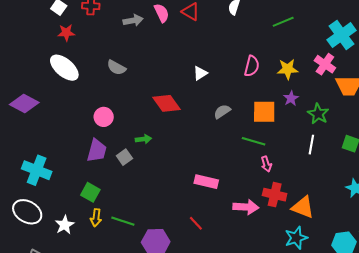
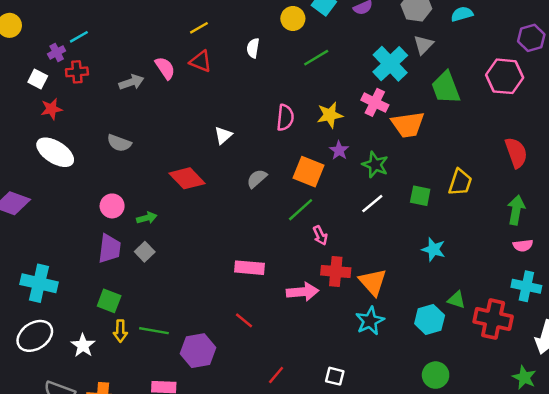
orange square: (264, 112) -> (308, 172), turned 30
green arrow: (143, 139) -> (147, 218), moved
green line: (254, 141) -> (301, 210), turned -50
white line: (311, 145) -> (372, 204), turned 48
orange triangle: (303, 207) -> (373, 282), turned 35
white ellipse: (27, 212) -> (35, 336), turned -56

